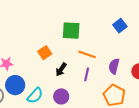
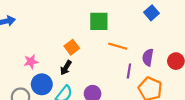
black arrow: (61, 69) -> (66, 68), moved
purple line: (87, 74) -> (129, 71), moved

